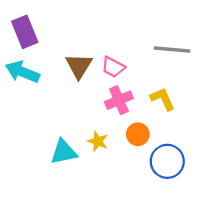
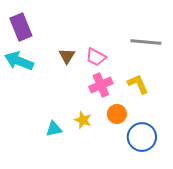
brown triangle: (79, 66) -> (67, 56), size x0.7
cyan triangle: (64, 152) -> (54, 129), size x0.7

